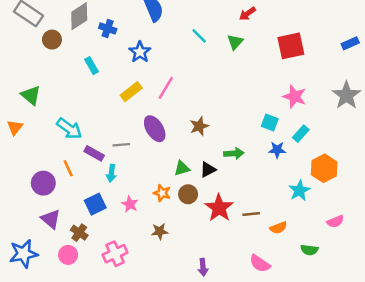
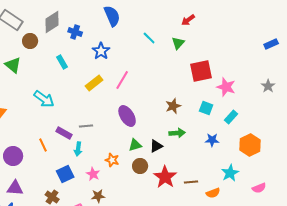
red square: (291, 46) -> (201, 71), moved
green triangle: (31, 95) -> (13, 65), moved
gray star: (346, 95) -> (268, 86), size x0.6
brown star: (199, 126) -> (173, 106), moved
cyan arrow: (69, 129) -> (44, 99), moved
purple ellipse: (155, 129) -> (127, 116), moved
blue star: (277, 150) -> (212, 140), moved
purple circle: (43, 183) -> (13, 156), moved
cyan star: (299, 191) -> (230, 173), moved
orange star: (162, 193) -> (112, 160), moved
purple triangle: (51, 219) -> (15, 188), moved, turned -36
brown star: (160, 231) -> (98, 196), moved

